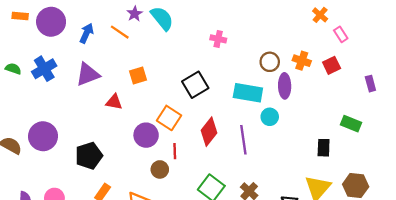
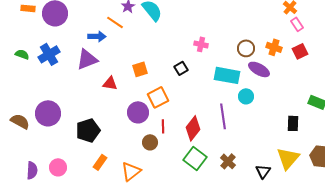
blue arrow: (87, 33) -> (97, 36), moved, turned 66
pink rectangle: (341, 34) -> (297, 24), moved
pink cross: (218, 39) -> (201, 44), moved
orange square: (138, 76) -> (140, 69), moved
black square: (195, 85) -> (181, 68), size x0.6
purple ellipse: (285, 86) -> (259, 69), turned -60
orange square: (169, 118) -> (158, 97), turned 30
red diamond: (209, 132) -> (193, 128), moved

